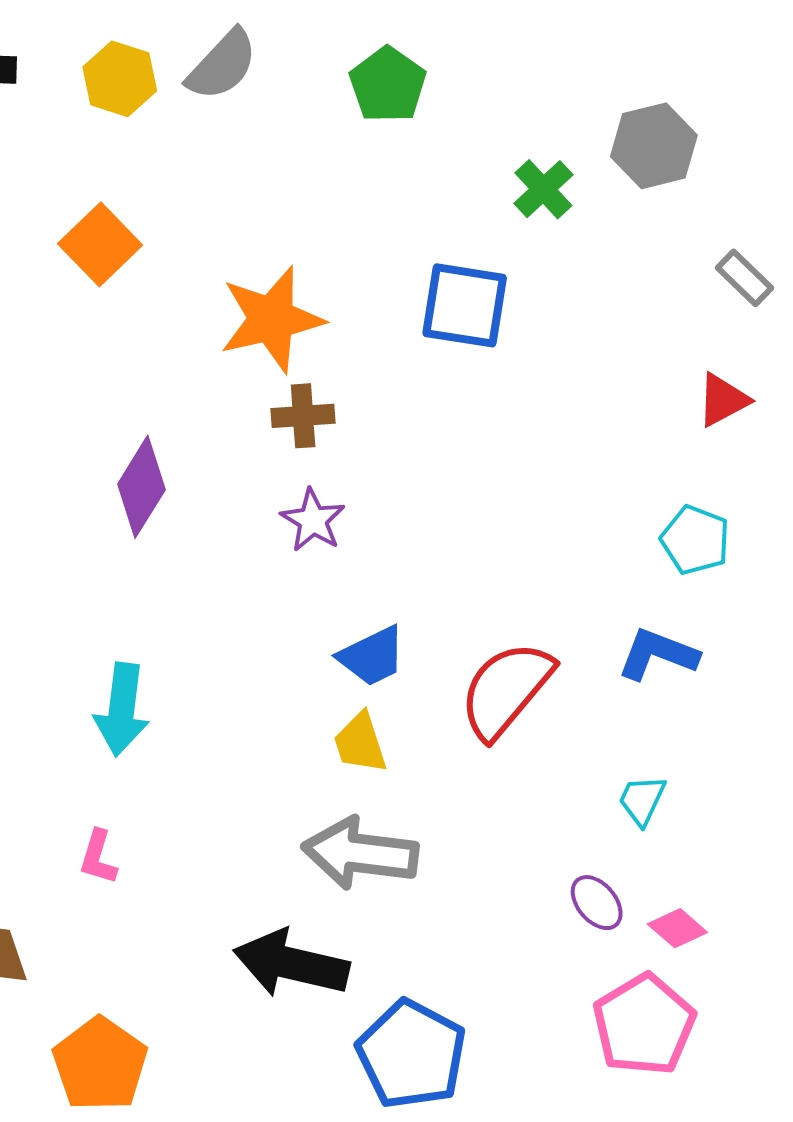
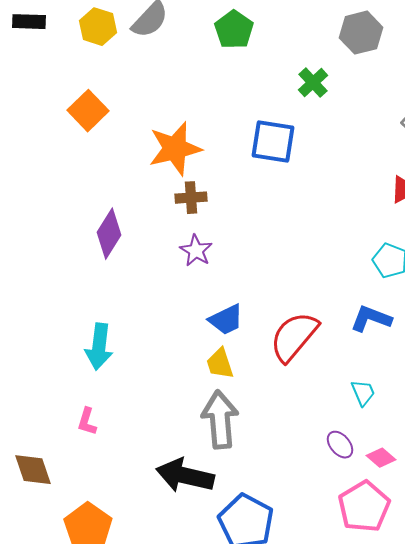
gray hexagon: (654, 146) -> (361, 33), moved
cyan trapezoid: (642, 800) -> (363, 393), turned 132
gray arrow: (360, 853) -> (220, 420), turned 78

